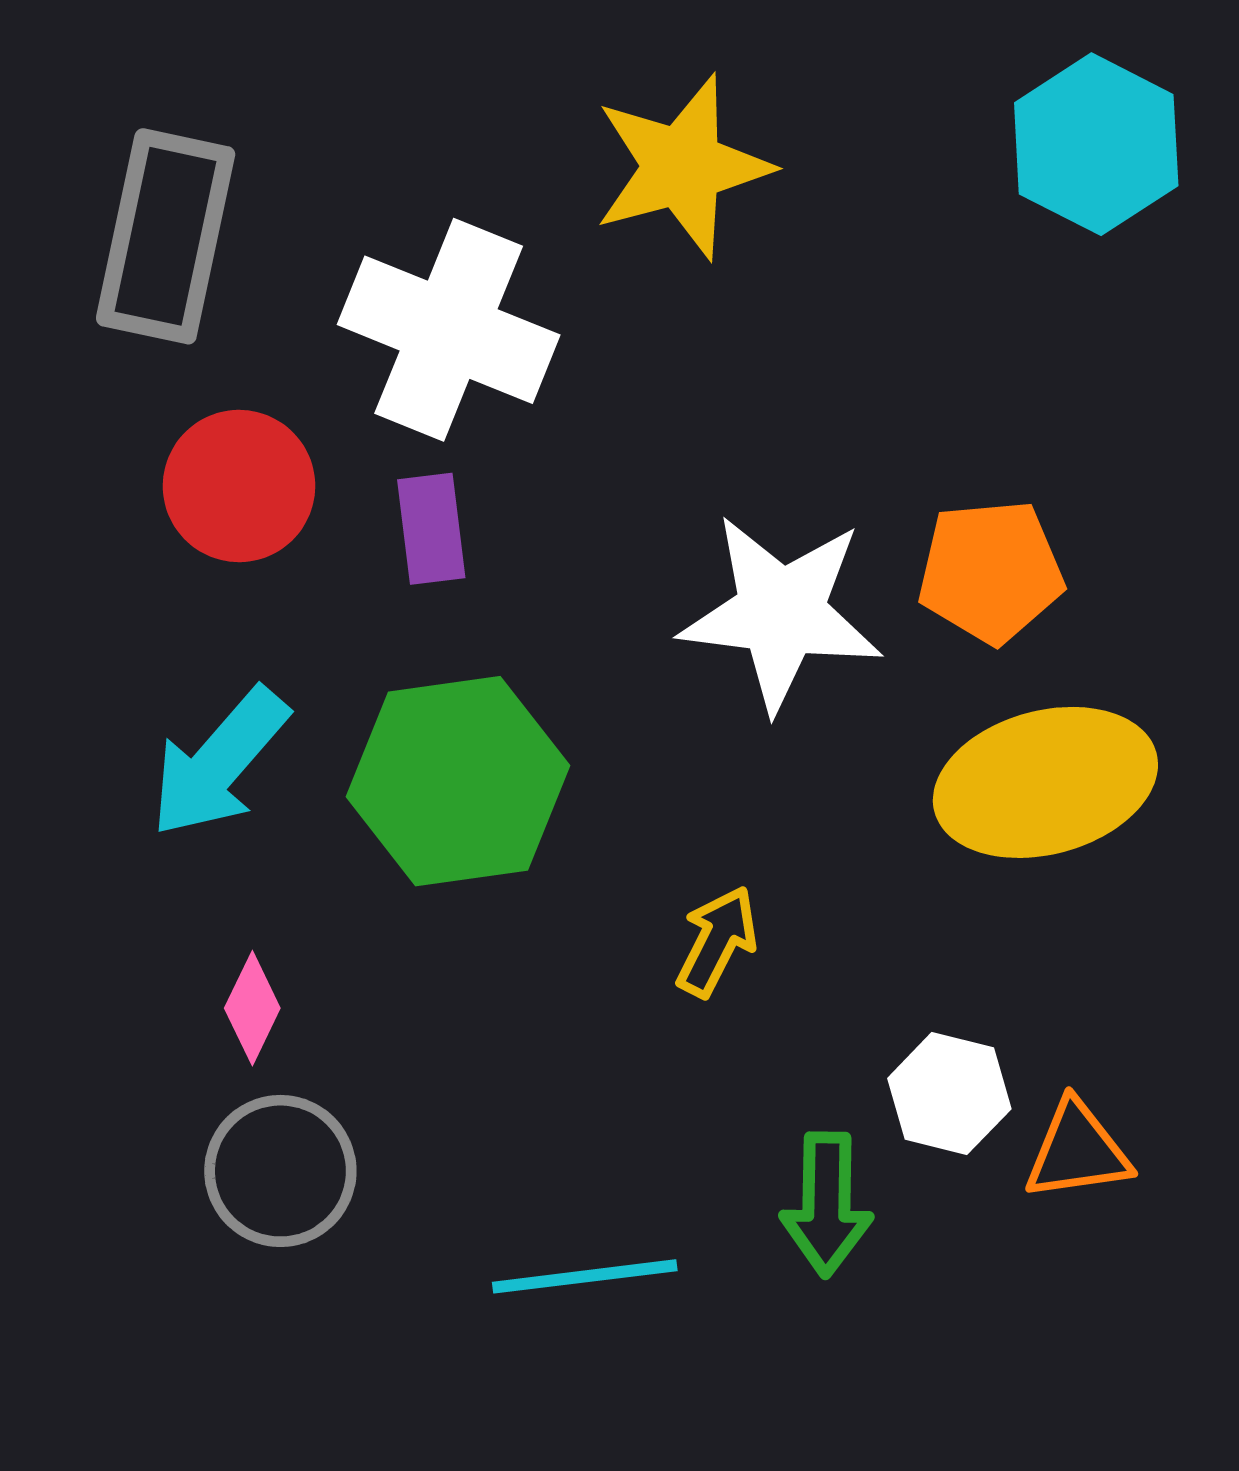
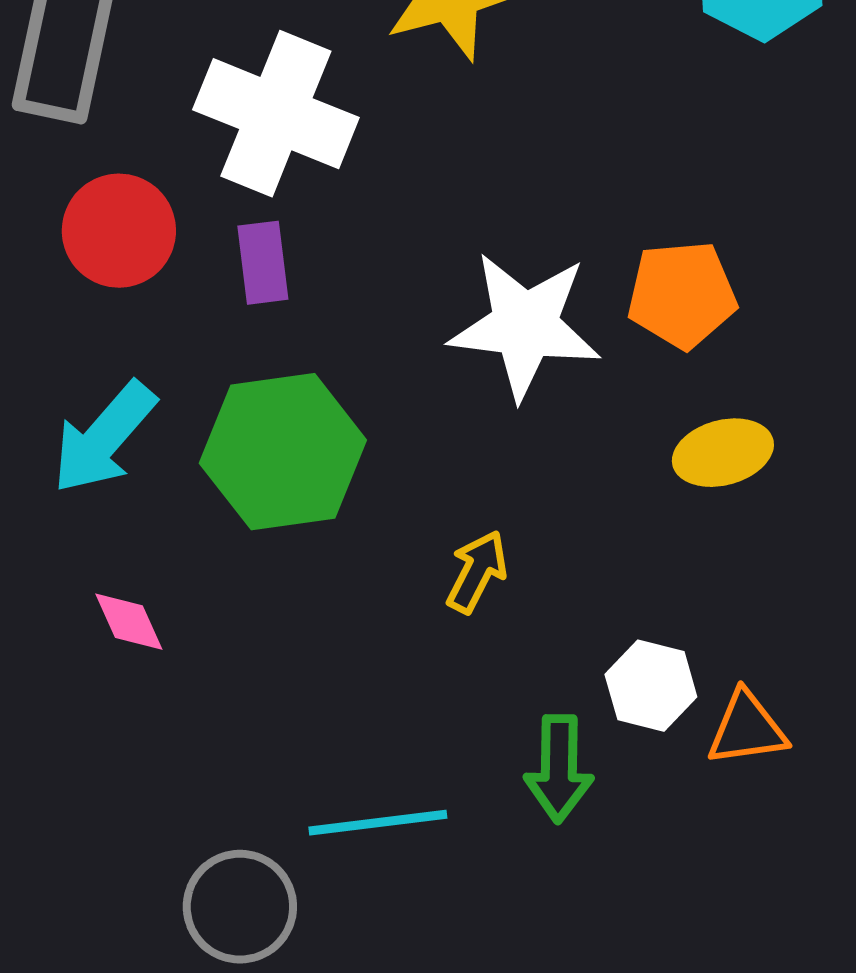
yellow ellipse: (1045, 782) -> (723, 453), size x0.6
pink diamond: (252, 1008) -> (129, 622), turned -50
gray circle: (280, 1171) -> (240, 907), moved

